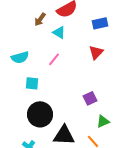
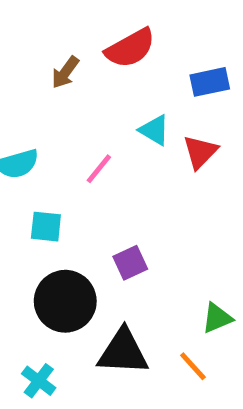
cyan triangle: (59, 32) -> (154, 130), moved
purple square: (90, 98) -> (130, 263), moved

